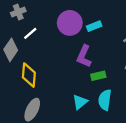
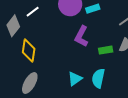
green rectangle: (98, 76) -> (106, 50), moved

